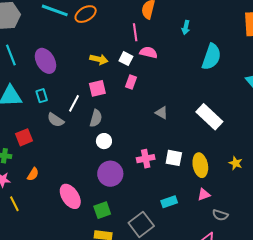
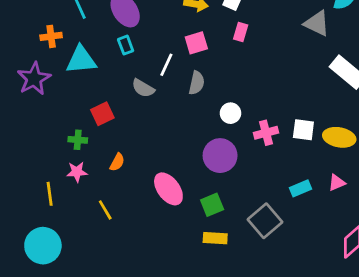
cyan rectangle: (42, 96) -> (126, 45), moved
gray triangle: (162, 113) -> (317, 23), moved, size x1.5
white circle: (104, 141) -> (230, 113), moved
yellow ellipse: (200, 165) -> (339, 137), turned -65
pink triangle: (204, 195) -> (337, 183), moved
yellow line: (14, 204) -> (105, 210), moved

